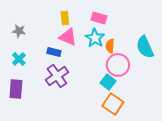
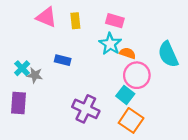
gray star: (19, 31) -> (35, 75), moved
pink triangle: (68, 37) -> (46, 17), moved
orange semicircle: (110, 46) -> (128, 53), turned 104
purple cross: (57, 76) -> (86, 109), moved, turned -30

